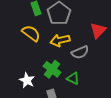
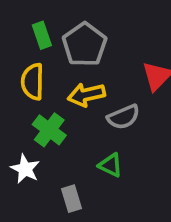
yellow semicircle: (31, 33) -> (33, 82), turned -126
green cross: (52, 69) -> (49, 130), moved

